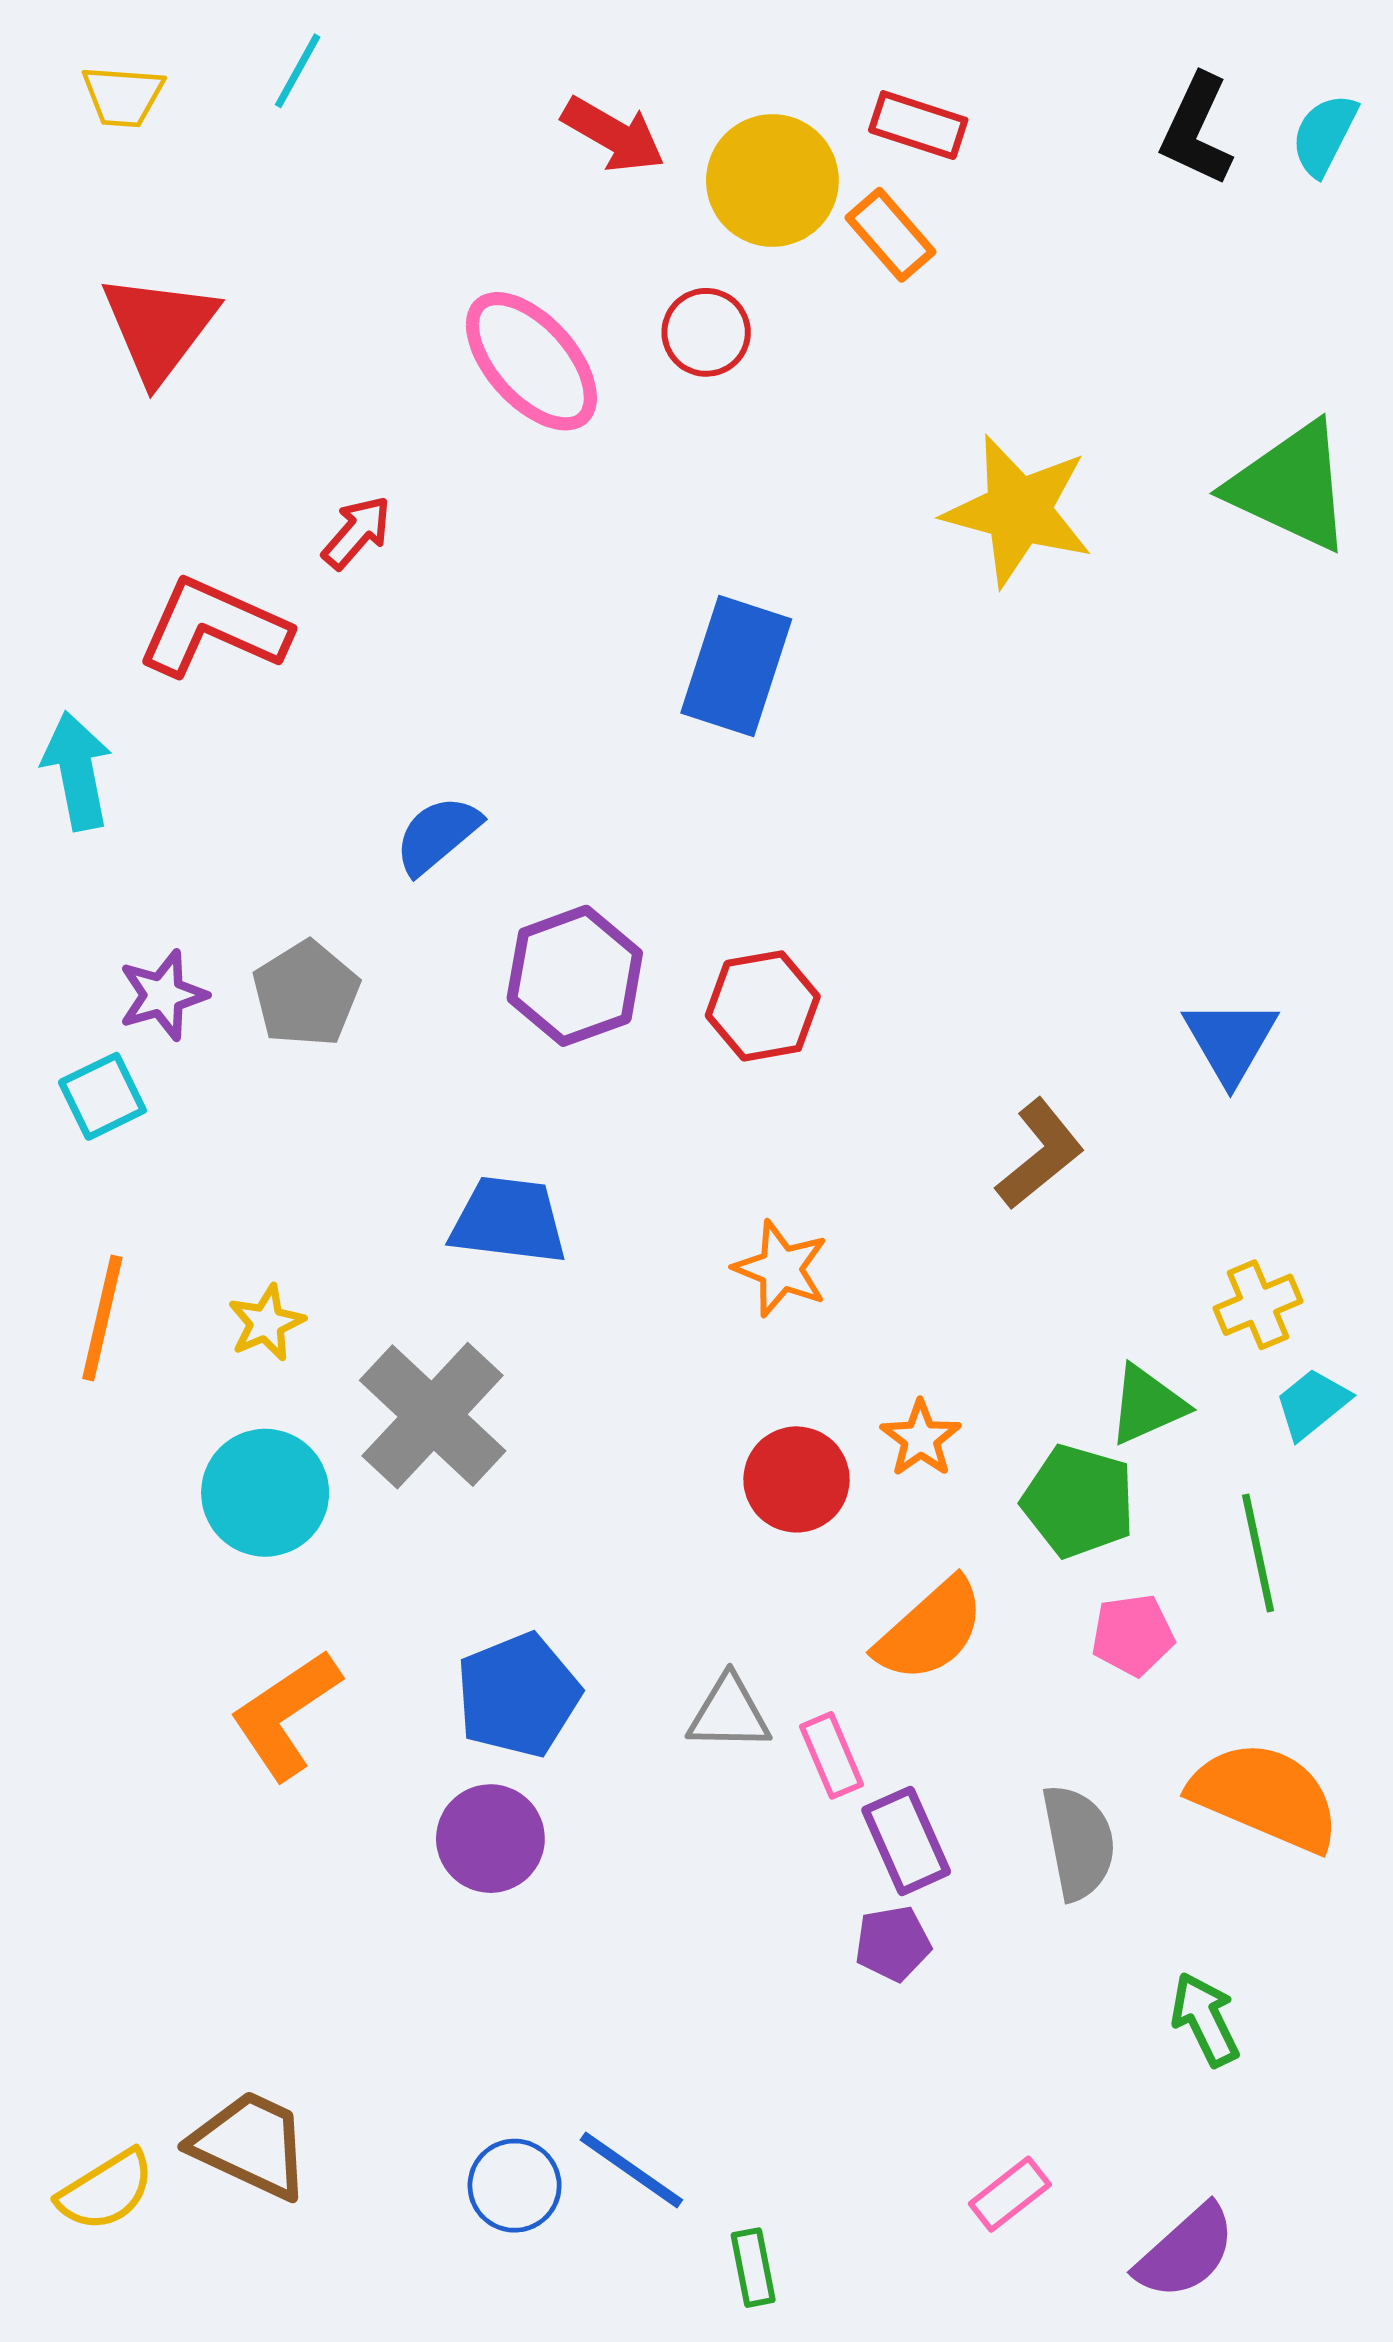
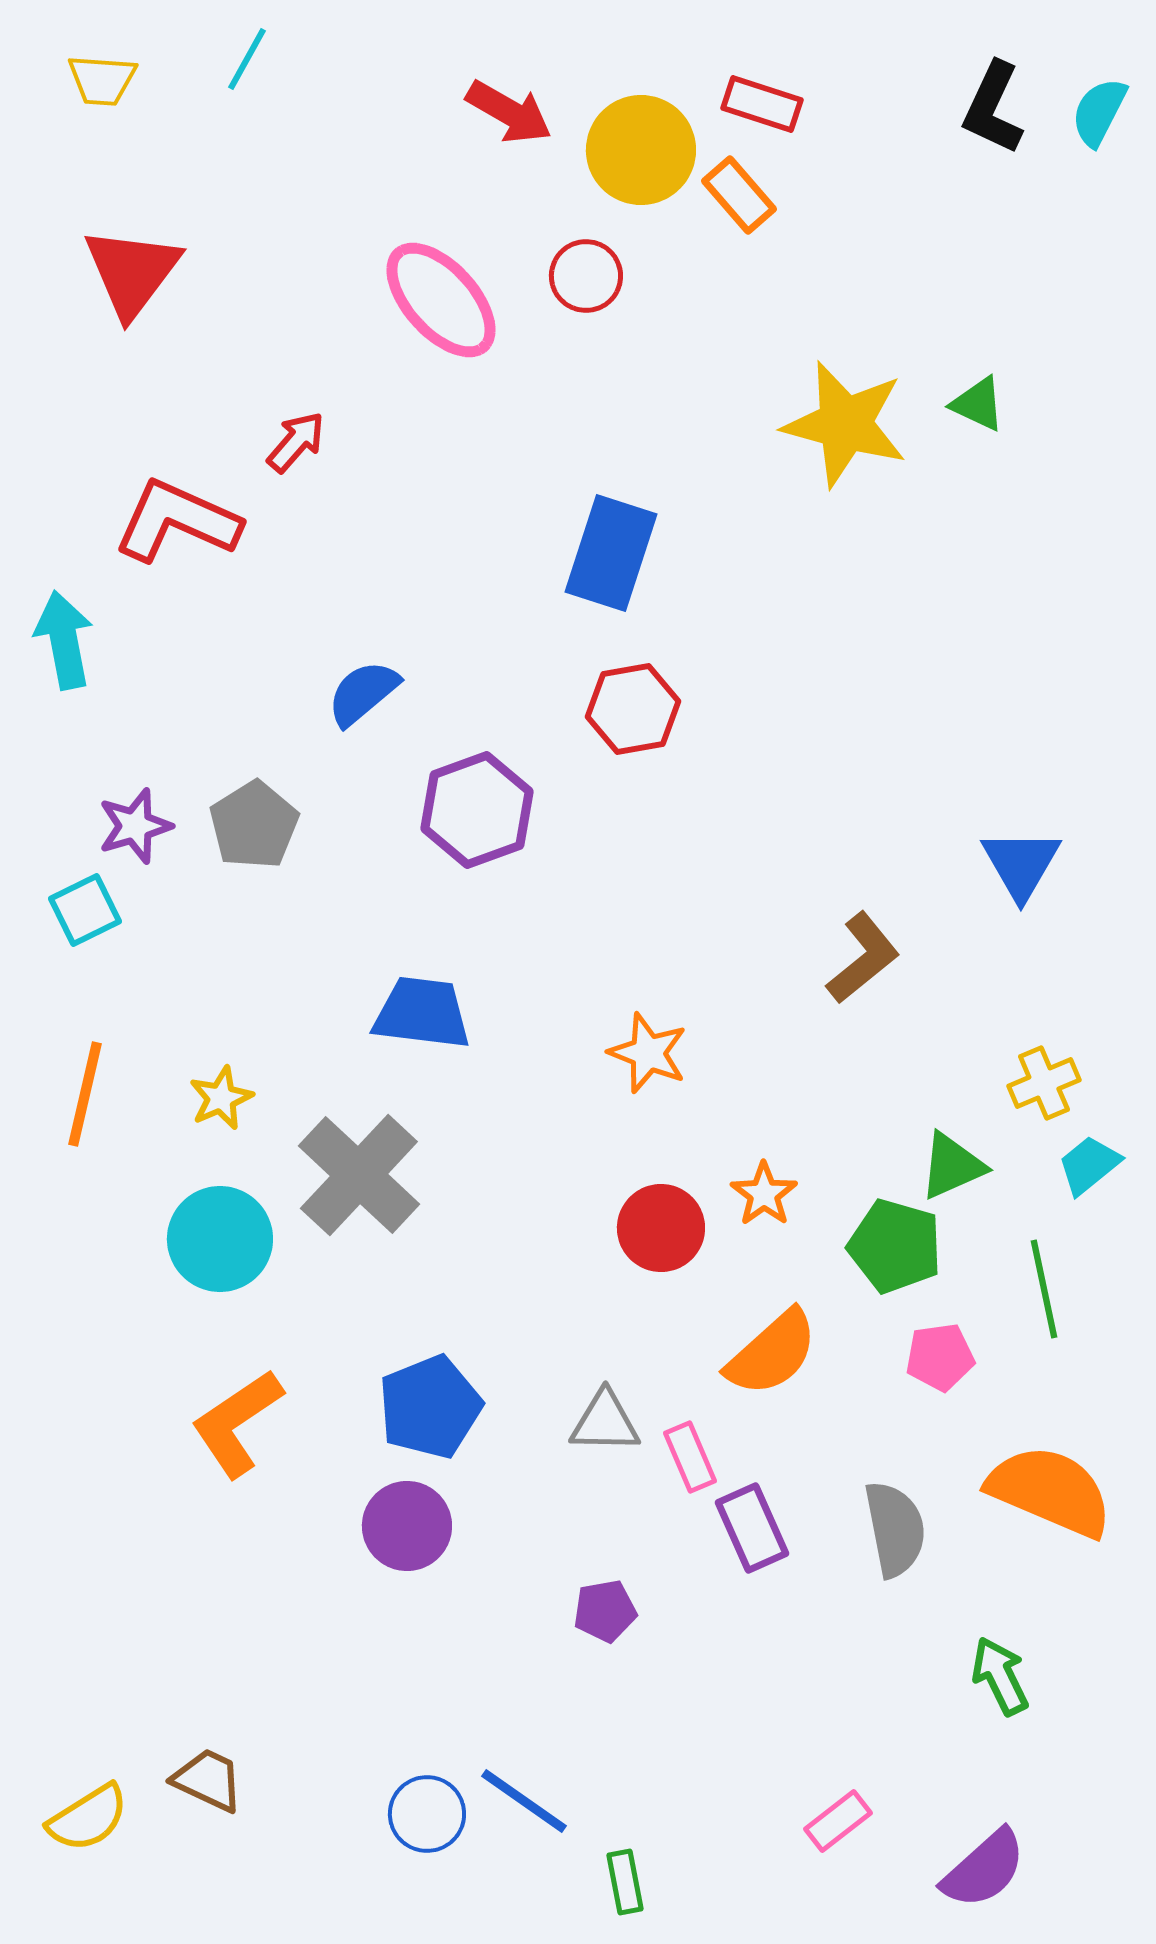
green triangle: (1291, 487) -> (978, 404), moved, size x0.5
red hexagon: (763, 1006) -> (633, 709), moved
purple pentagon: (893, 1943) -> (605, 1611), moved
brown trapezoid: (251, 2145) -> (208, 1780), size x0.7

